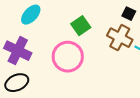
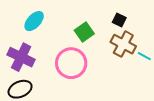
black square: (129, 14) -> (119, 20), moved

